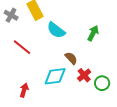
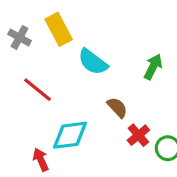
cyan diamond: (55, 76) -> (70, 135), moved
red arrow: (24, 90) -> (41, 160), turned -40

